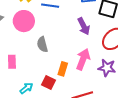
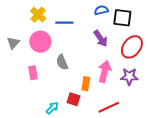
pink rectangle: (12, 62) -> (33, 73), moved

